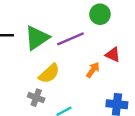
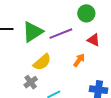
red triangle: (113, 55) -> (93, 40), moved
gray cross: (36, 98) -> (31, 82), turned 32

